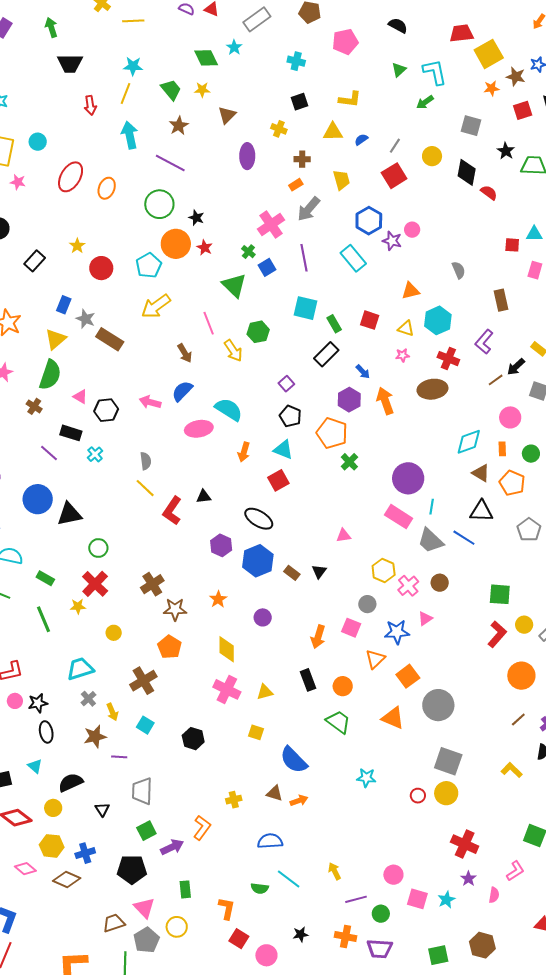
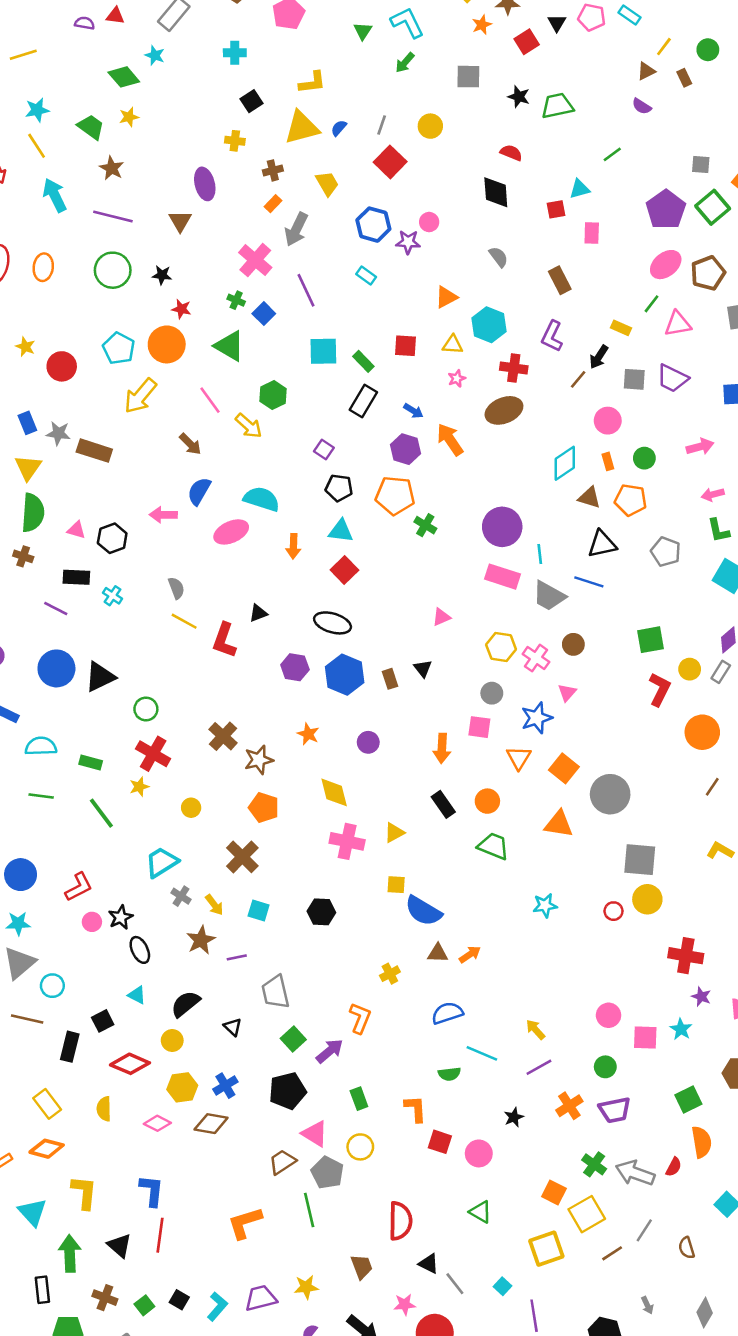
yellow line: (125, 94) -> (37, 146), turned -40
brown triangle: (227, 115) -> (180, 221), moved
yellow triangle: (333, 132) -> (302, 128), size x1.4
black diamond: (467, 172) -> (496, 192), moved
orange circle: (176, 244) -> (167, 344), moved
cyan rectangle: (353, 258) -> (366, 275), size x0.6
blue rectangle: (64, 305) -> (27, 423), turned -30
brown rectangle: (292, 573) -> (390, 679), turned 49
blue semicircle: (294, 760) -> (423, 911), moved
purple line: (356, 899) -> (539, 1067), moved
orange cross: (346, 936) -> (569, 1106), turned -30

